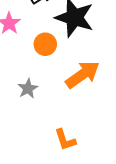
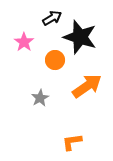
orange L-shape: (65, 140) -> (72, 142), turned 100

